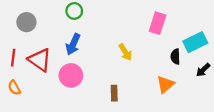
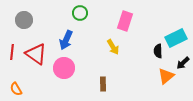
green circle: (74, 11) -> (80, 13), moved
pink rectangle: (158, 23) -> (125, 21), moved
orange triangle: (165, 84) -> (166, 76), moved
orange semicircle: (14, 88) -> (16, 89), moved

